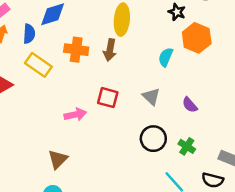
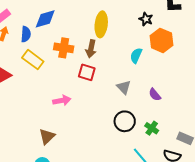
red square: (108, 98) -> (87, 72), moved

